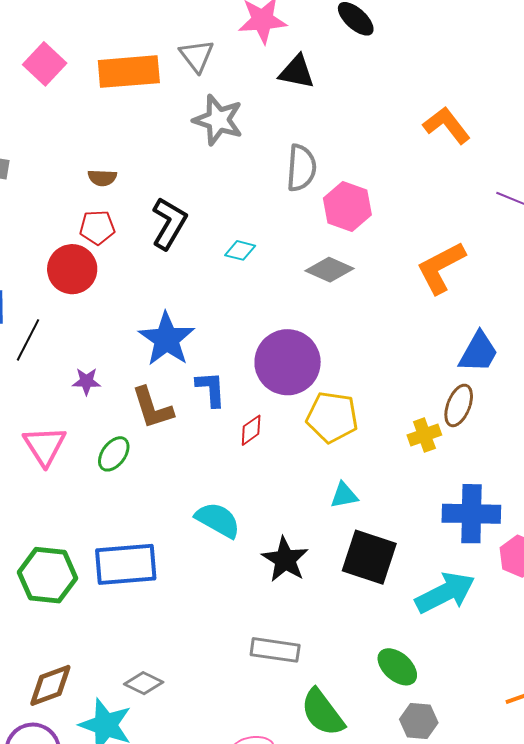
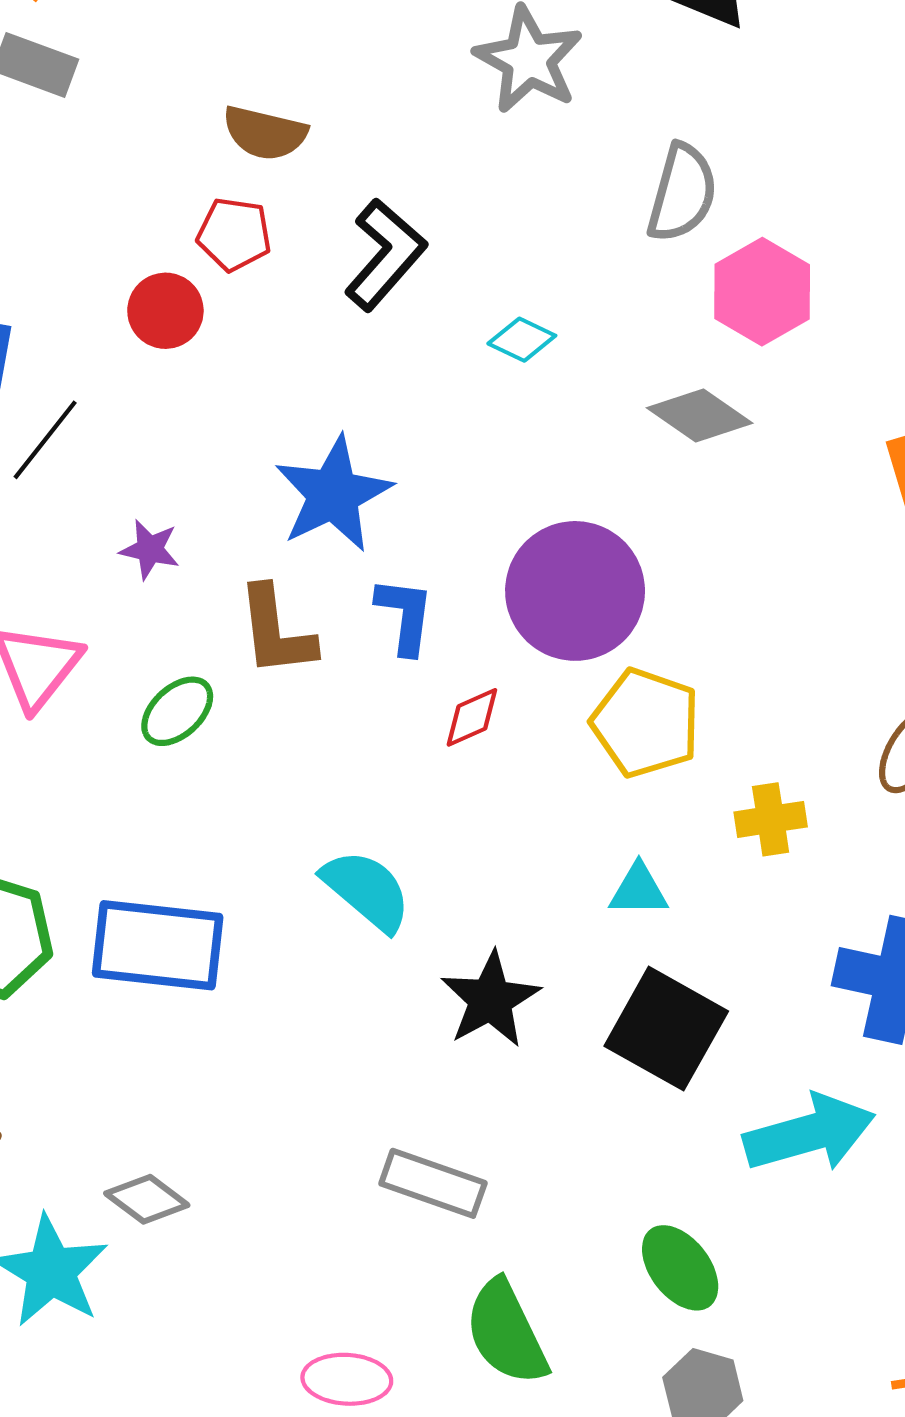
brown semicircle: (102, 178) -> (265, 133), size x1.4
red circle: (72, 269) -> (165, 311), size x0.7
yellow cross: (424, 435) -> (771, 819), moved

